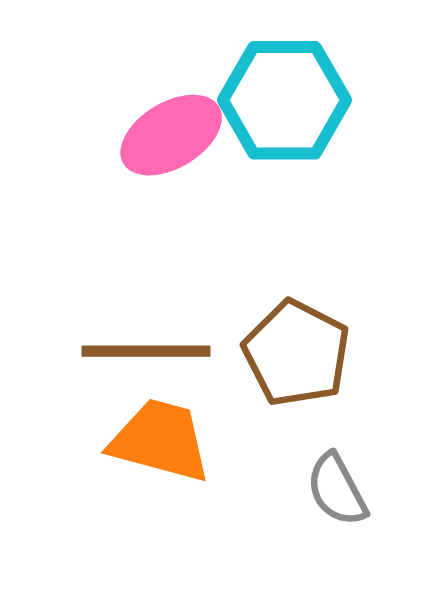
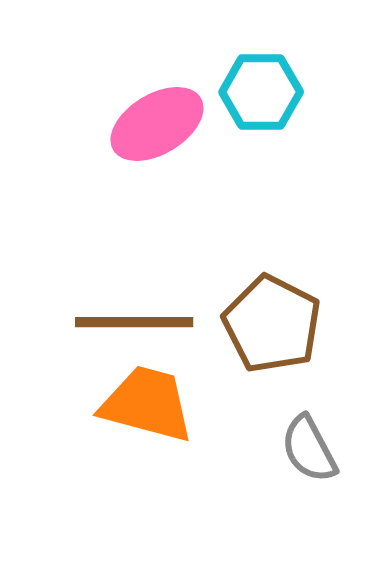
cyan hexagon: (285, 100) -> (261, 92), size x0.7

